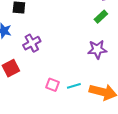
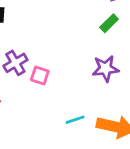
pink square: (53, 85) -> (40, 75), moved

